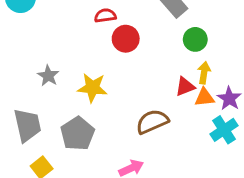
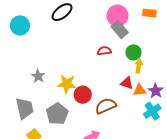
red semicircle: (105, 16) -> (104, 51), moved
red circle: (126, 39) -> (83, 95), moved
yellow arrow: (204, 73) -> (139, 66), moved
red triangle: (185, 87) -> (127, 83), turned 40

